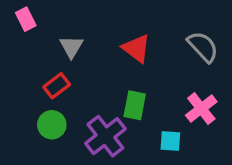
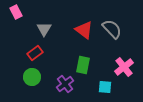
gray semicircle: (203, 47) -> (112, 29), moved
purple cross: (105, 136) -> (65, 84), size x0.7

